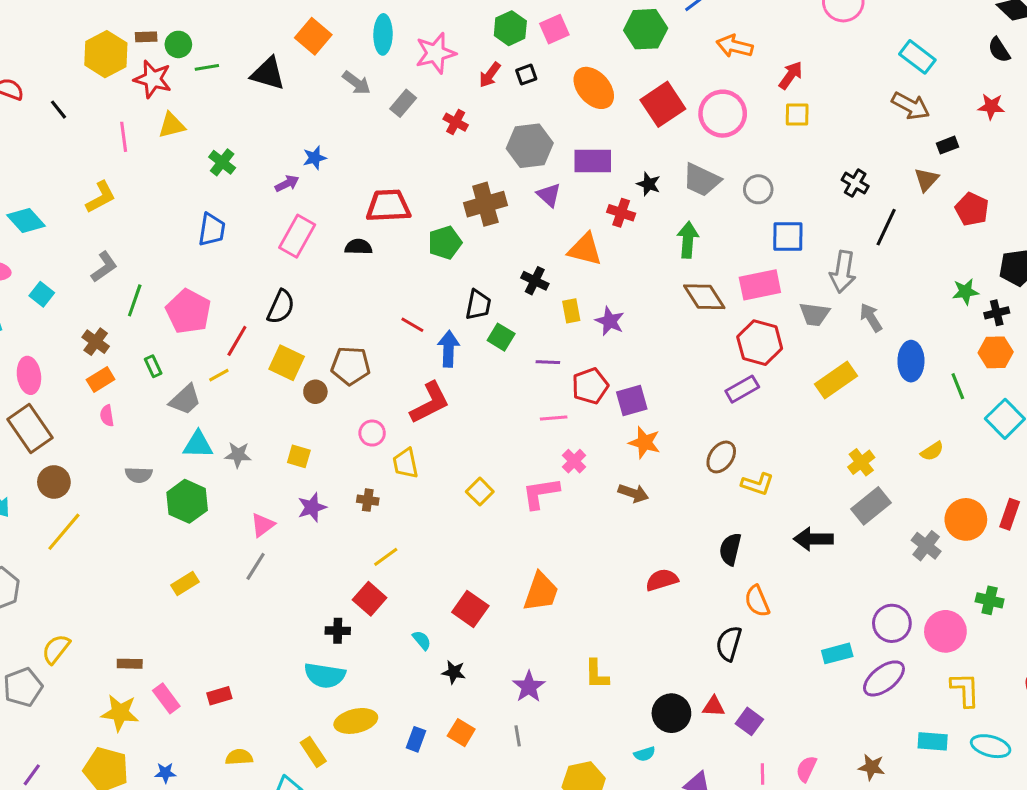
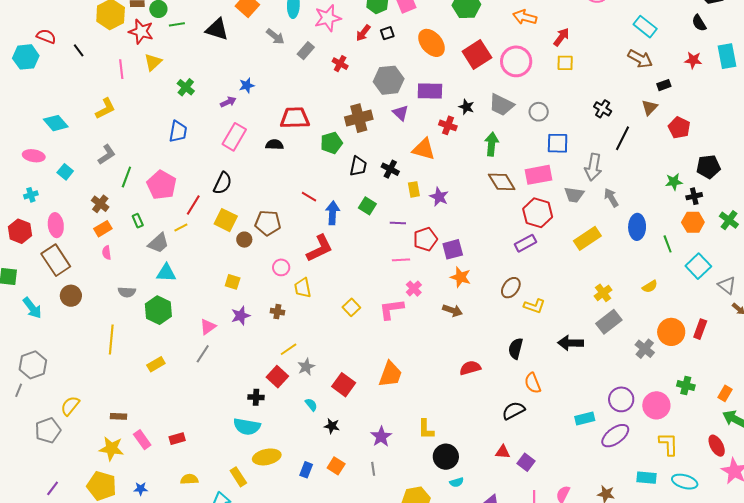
yellow triangle: (172, 125) -> (153, 62), turned -30
black trapezoid: (478, 305) -> (358, 166), moved
gray star: (238, 455) -> (306, 367), moved, turned -30
yellow line: (64, 532) -> (111, 340), moved, turned -36
black semicircle: (729, 643) -> (513, 411), turned 45
black circle: (671, 713) -> (446, 457), moved

